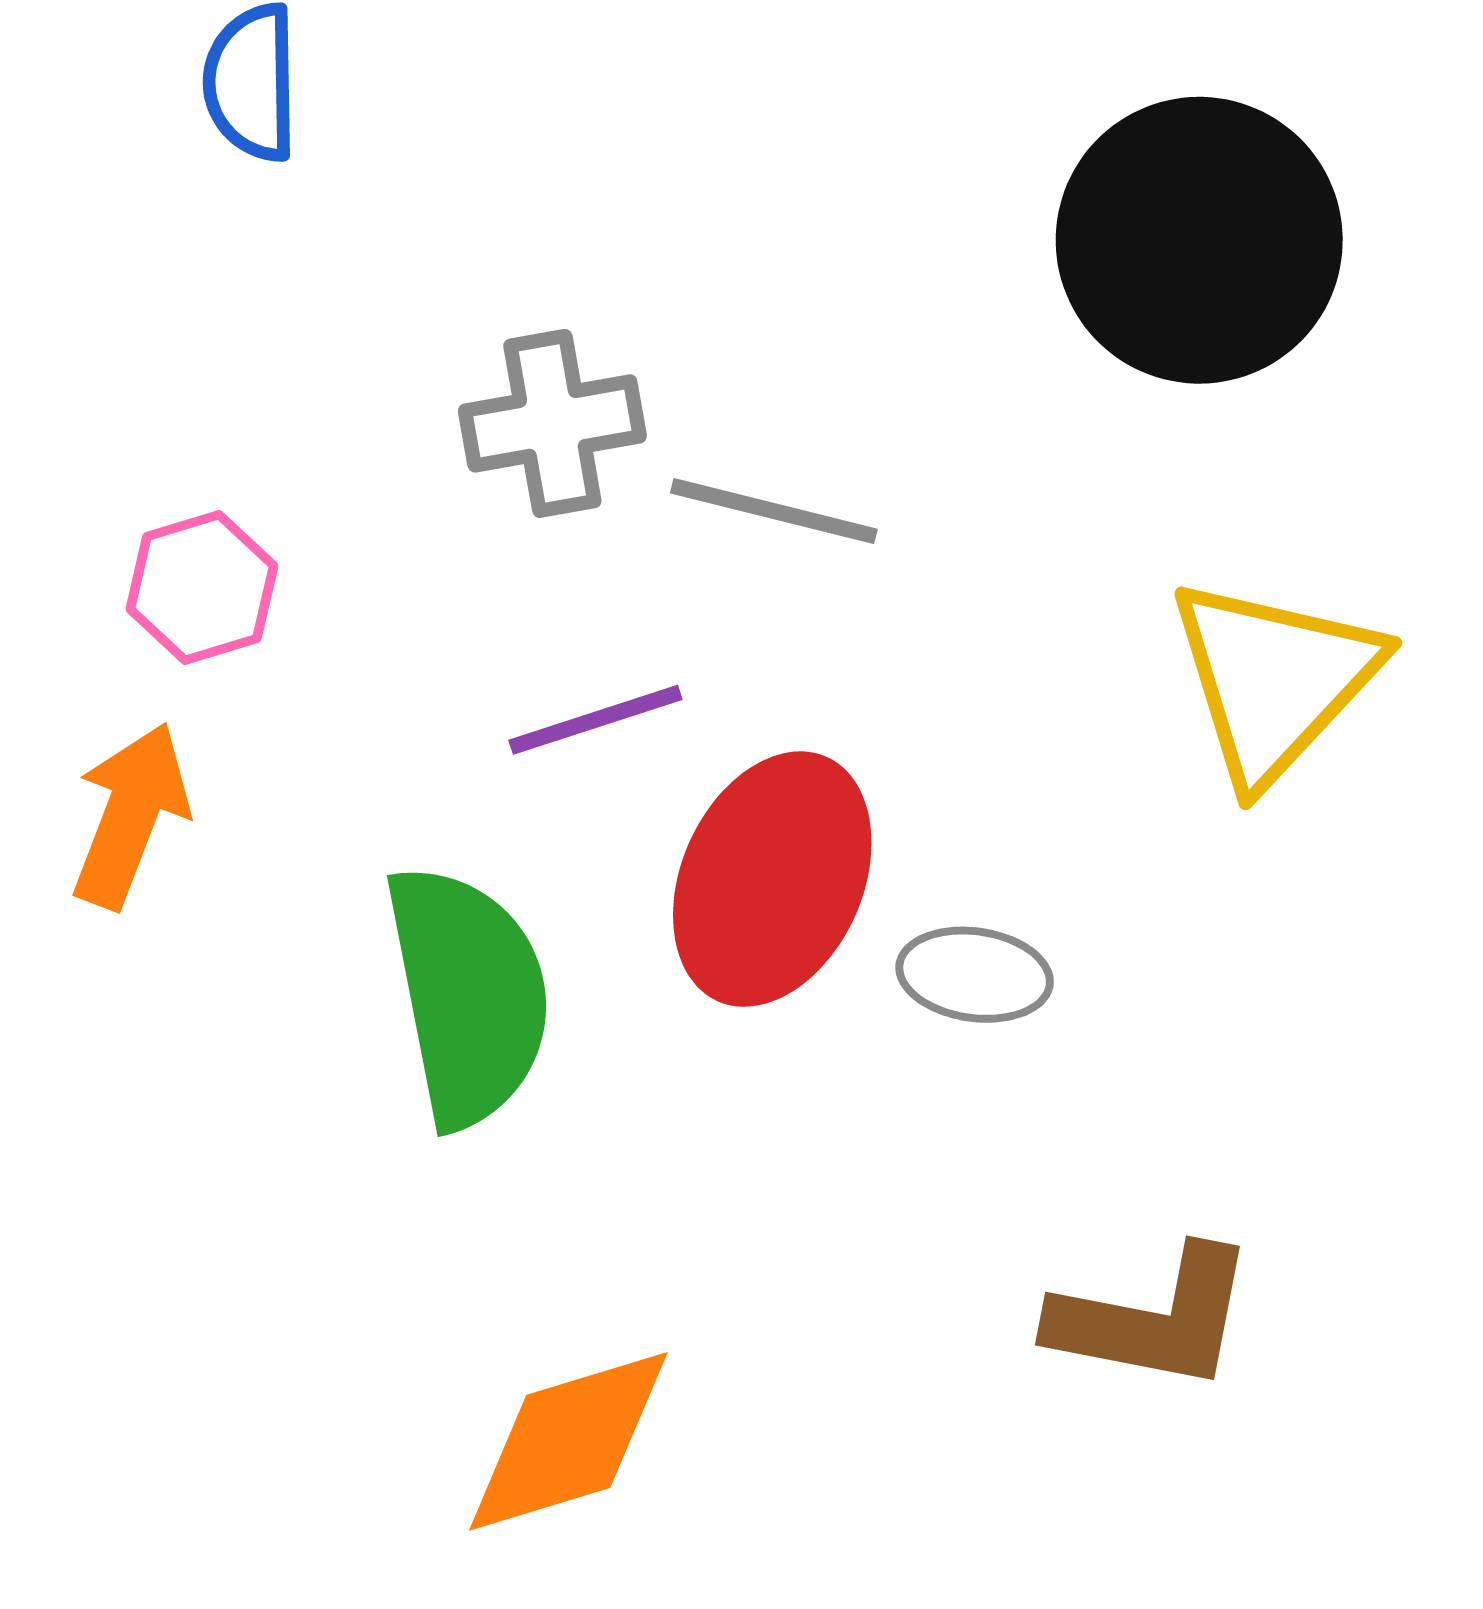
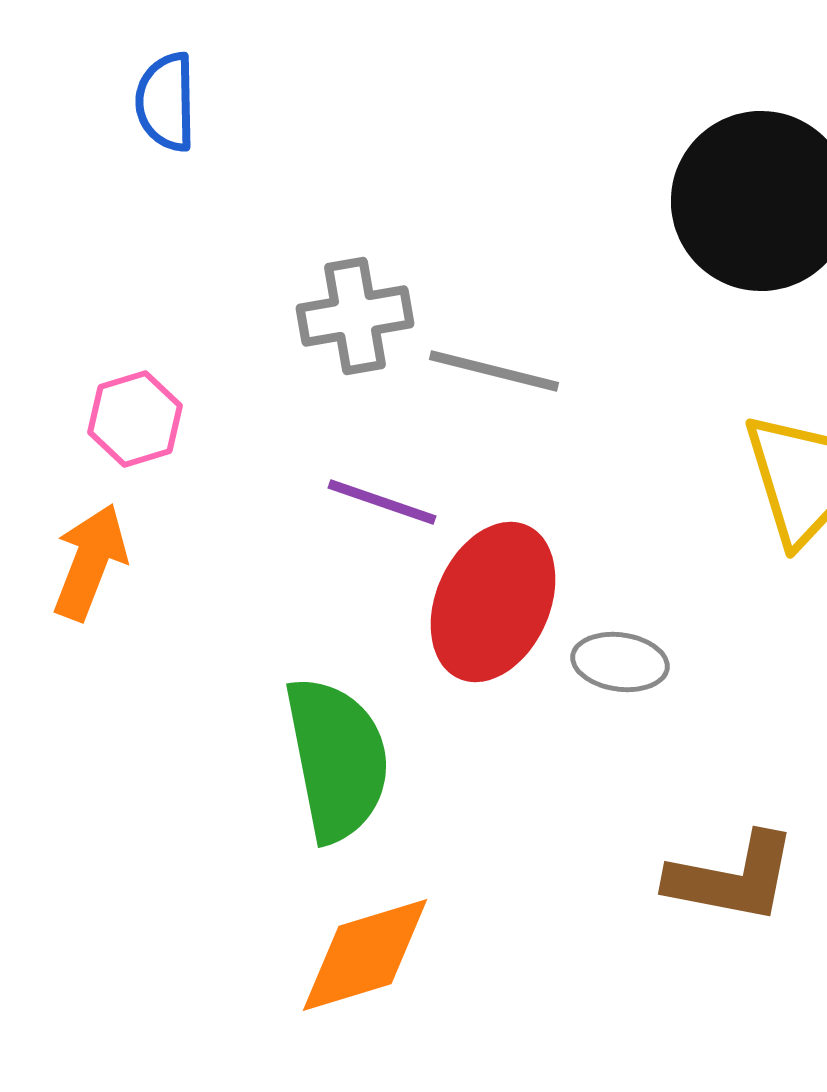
purple line: (595, 720) -> (382, 502), turned 37
green semicircle: (468, 995) -> (337, 759), moved

